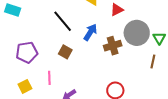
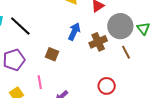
black line: (63, 21) -> (20, 26), moved
brown line: (153, 61) -> (126, 52), moved, turned -32

